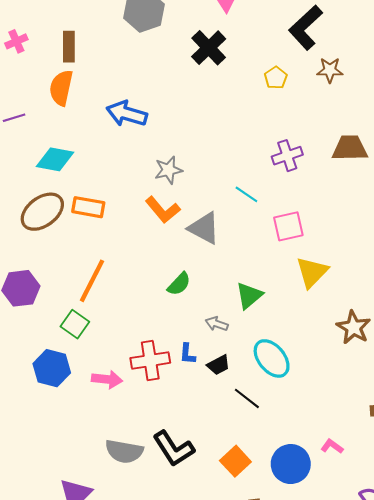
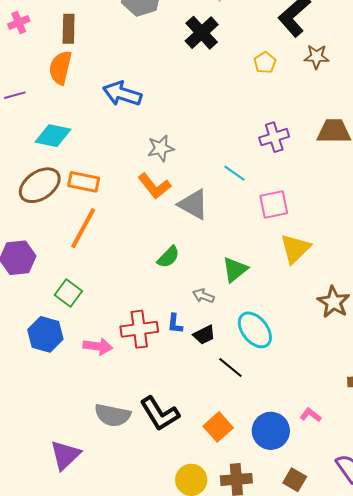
orange line: (92, 281) -> (83, 228), moved

